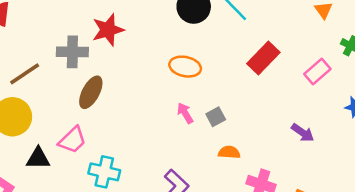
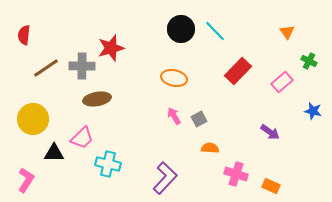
brown line: (25, 74) -> (46, 68), moved
brown ellipse: (91, 92) -> (97, 99), turned 52

